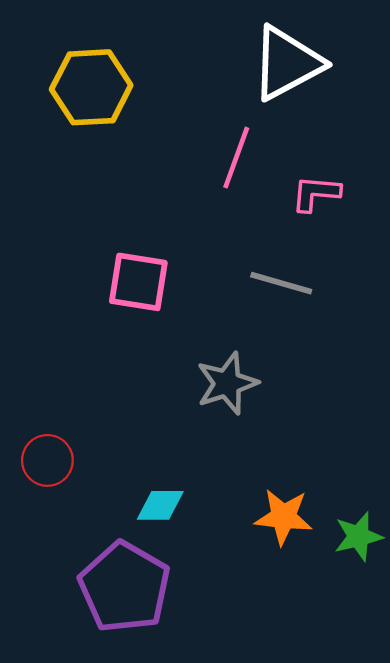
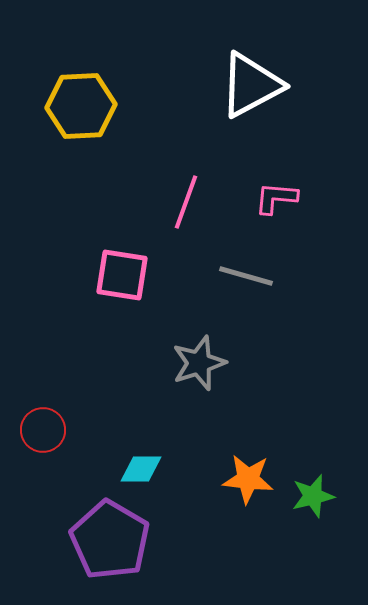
pink line: (236, 158) -> (186, 202), moved

